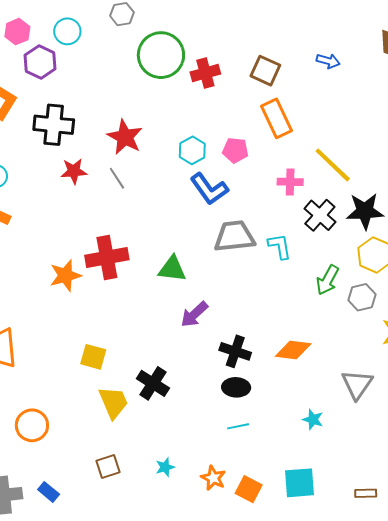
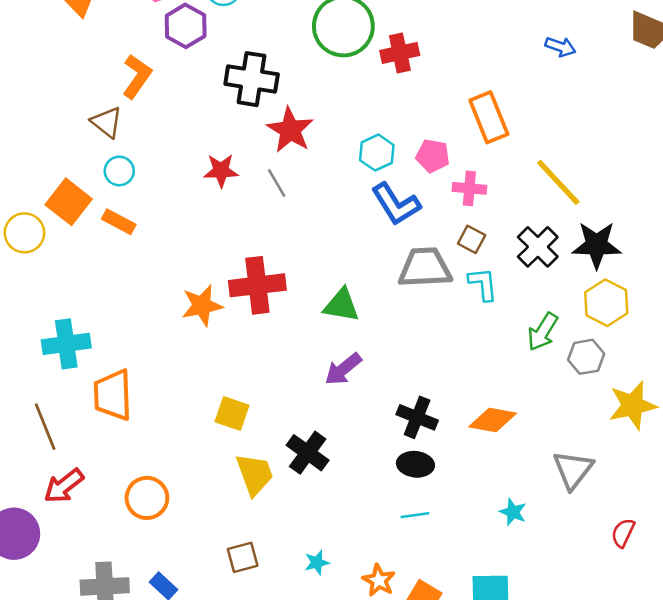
brown square: (265, 71) -> (472, 239), moved, size x0.7
black cross: (54, 125) -> (252, 79), moved
pink cross: (290, 182) -> (469, 188), moved
purple arrow: (194, 314) -> (343, 369), moved

